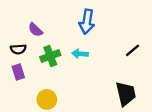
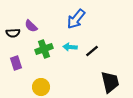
blue arrow: (87, 22) -> (76, 19), turned 30
black semicircle: (18, 49) -> (13, 33), moved
black line: (133, 50) -> (92, 51), moved

